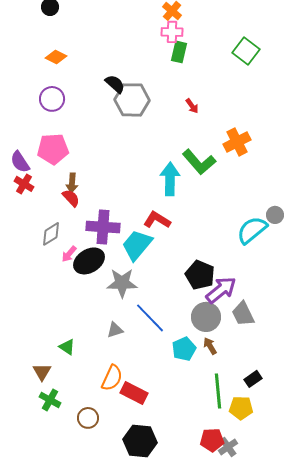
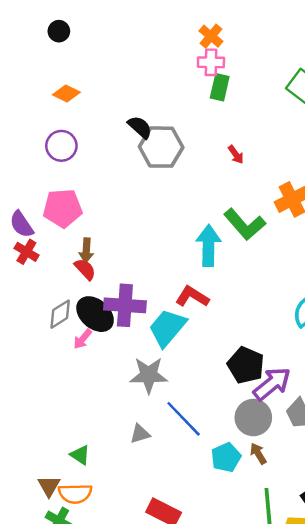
black ellipse: (89, 261) -> (95, 314), moved, turned 72
orange semicircle: (112, 378) -> (75, 494), moved, turned 64

